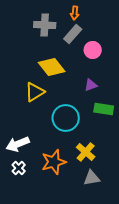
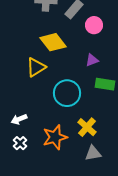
white arrow: (18, 144) -> (19, 119), size x0.7

